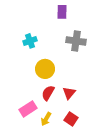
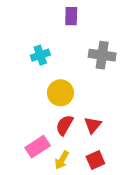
purple rectangle: (62, 12) -> (71, 16), moved
red square: (71, 119) -> (95, 160), turned 32

